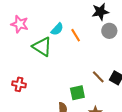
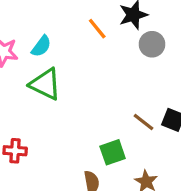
cyan semicircle: (57, 29) -> (41, 46), moved
orange line: (76, 35) -> (97, 29), moved

